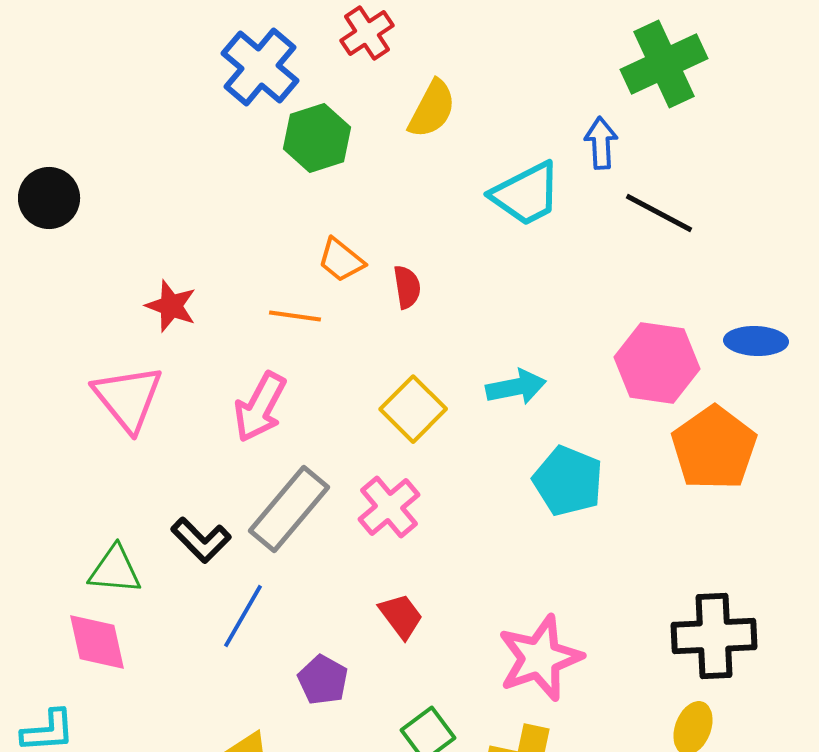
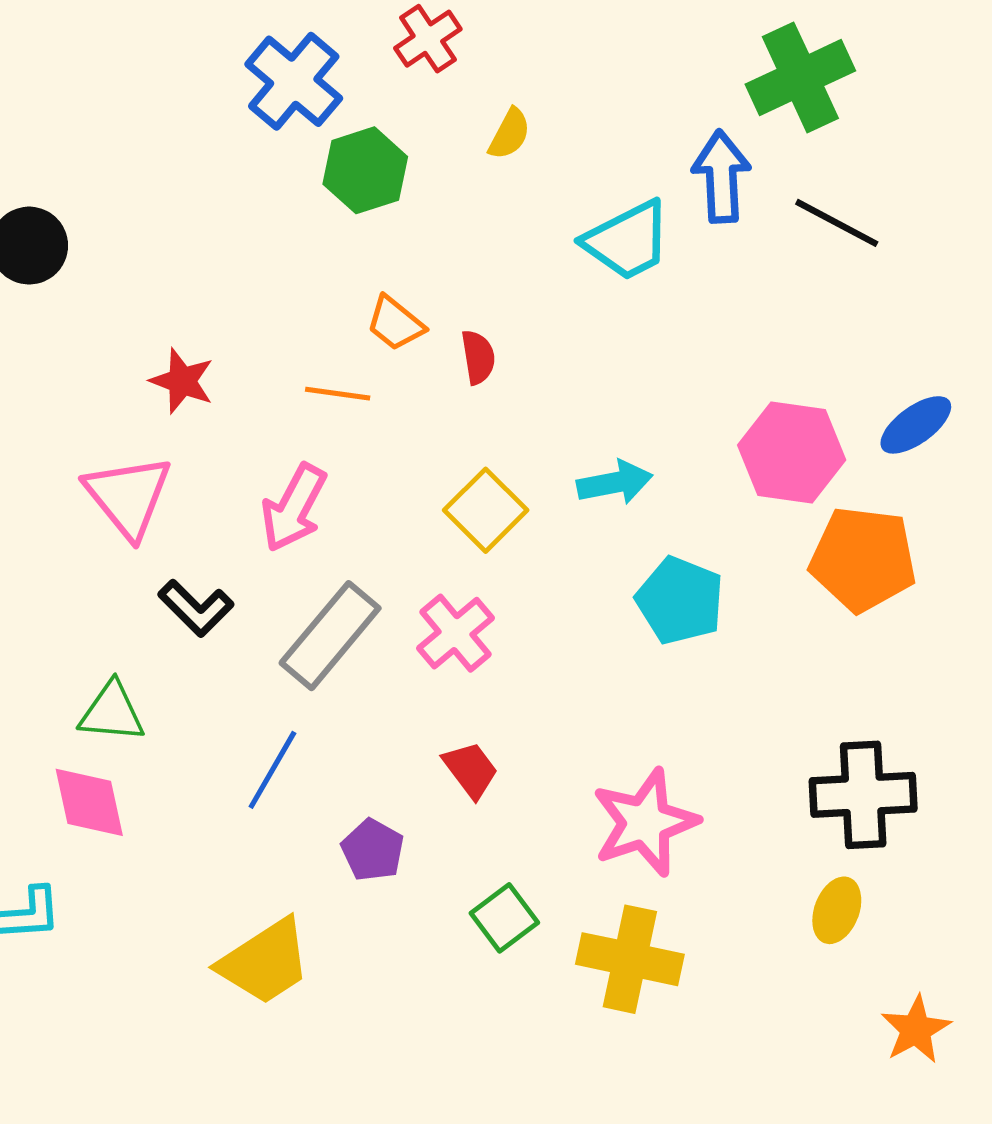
yellow semicircle: (432, 109) -> (509, 134), size x0.7
blue arrow: (601, 143) -> (721, 177), size x1.4
black line: (659, 213) -> (837, 223), moved
blue ellipse: (756, 341) -> (916, 425), turned -38
orange pentagon: (714, 448) -> (863, 559), turned -30
black L-shape: (201, 540) -> (196, 608), moved

